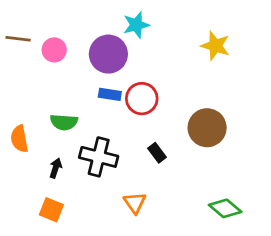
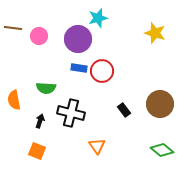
brown circle: (207, 128) -> (160, 104), moved
black rectangle: (157, 153) -> (124, 110), moved

